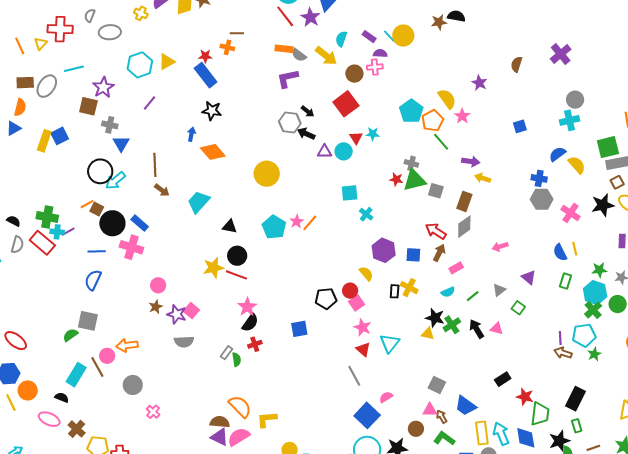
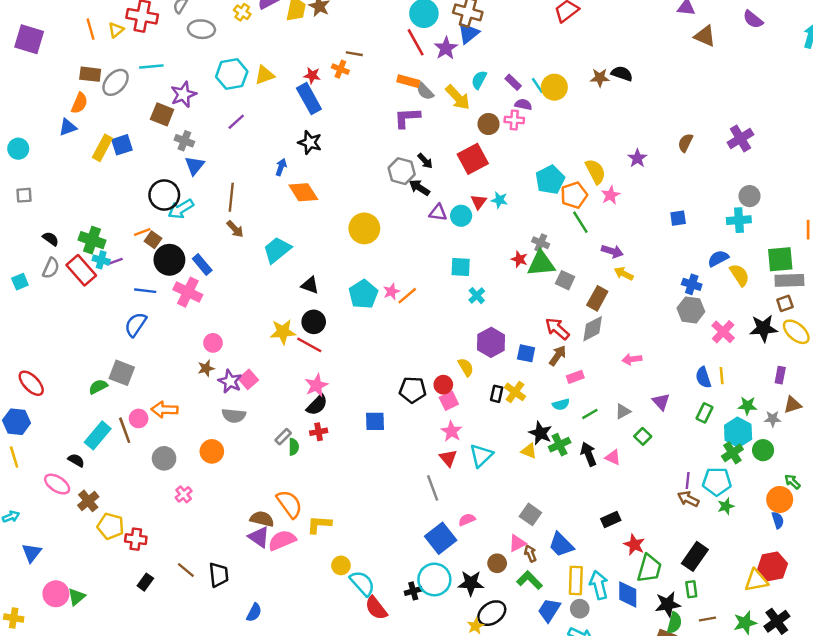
orange circle: (28, 390) -> (212, 451), moved
pink triangle: (430, 410) -> (517, 543), turned -35

